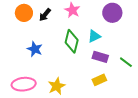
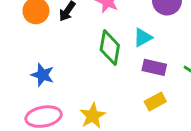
blue star: (35, 49) -> (43, 75), moved

